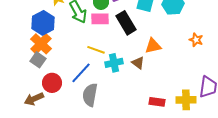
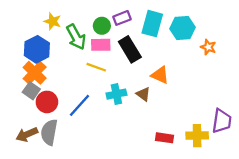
orange star: (196, 40) -> (208, 47), moved
orange triangle: (153, 46) -> (160, 75), turned 36
yellow line: (96, 50) -> (96, 67), moved
red circle: (52, 83) -> (47, 102), moved
gray semicircle: (90, 95) -> (49, 132), moved

